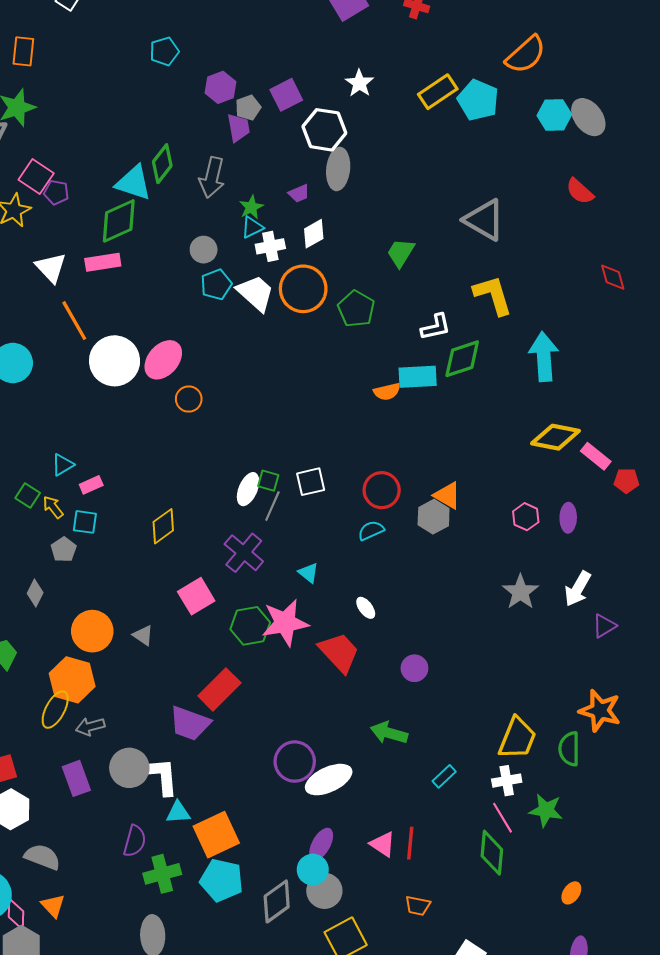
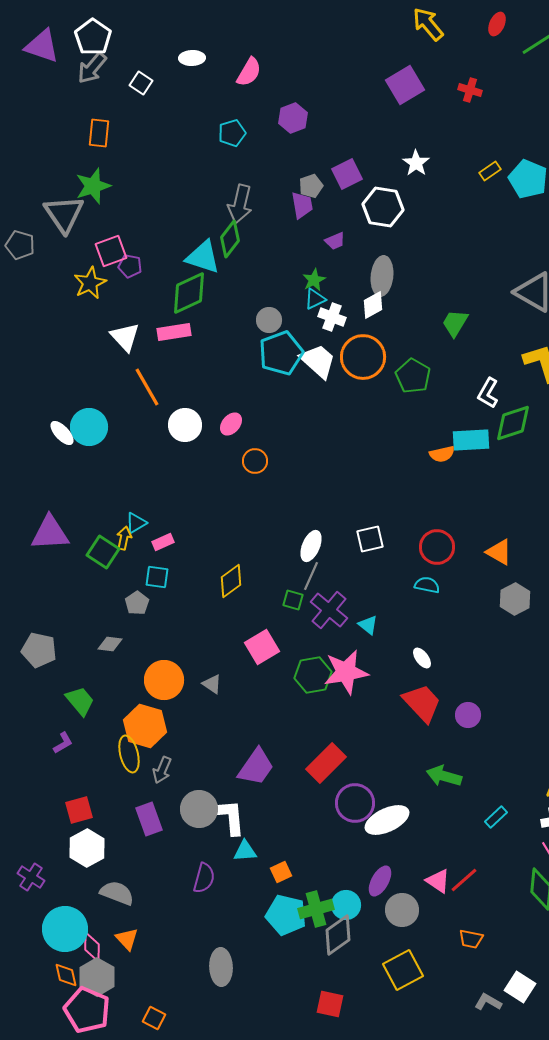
purple hexagon: (221, 87) -> (293, 118), moved
yellow rectangle: (438, 92) -> (490, 171), size x0.6
gray ellipse: (338, 169) -> (382, 276), moved
pink square: (36, 176) -> (111, 251), turned 36
gray arrow: (212, 178) -> (240, 204), moved
purple trapezoid: (299, 193) -> (335, 241), moved
white cross: (270, 246) -> (332, 317), turned 32
cyan pentagon: (216, 285) -> (281, 353), size x1.5
white L-shape: (436, 327) -> (488, 393), turned 132
pink ellipse: (163, 360) -> (231, 424), size x0.6
white circle: (115, 361) -> (185, 425), size x0.7
green square: (268, 481) -> (293, 600), moved
green square: (28, 495) -> (103, 552), size x1.4
gray line: (272, 506) -> (311, 576), moved
yellow arrow: (53, 507) -> (124, 538), moved, turned 50
gray hexagon: (434, 517) -> (515, 599), moved
cyan semicircle: (371, 530) -> (427, 585), turned 35
purple cross: (244, 553) -> (329, 610), moved
gray diamond: (35, 593) -> (110, 644), turned 70
red trapezoid: (339, 652) -> (422, 703), moved
red rectangle: (219, 689) -> (326, 763), moved
yellow ellipse: (55, 710) -> (129, 754), turned -42
purple trapezoid: (190, 723) -> (256, 767), turned -75
gray arrow: (90, 727) -> (162, 770), turned -52
orange square: (216, 835) -> (281, 872), size x0.5
red line: (410, 843) -> (464, 880), turned 44
cyan circle: (313, 870) -> (346, 905), moved
green cross: (162, 874) -> (316, 909), moved
gray circle: (324, 891) -> (402, 910), moved

